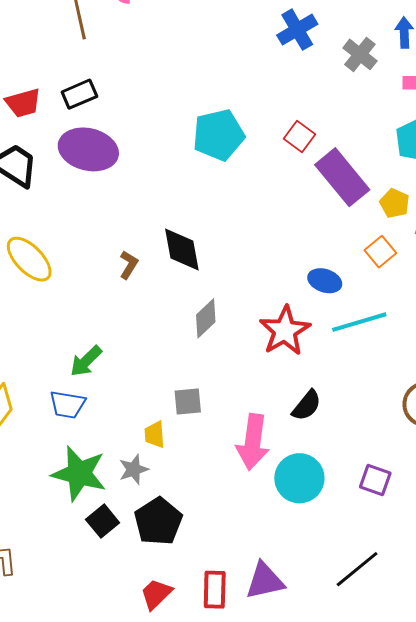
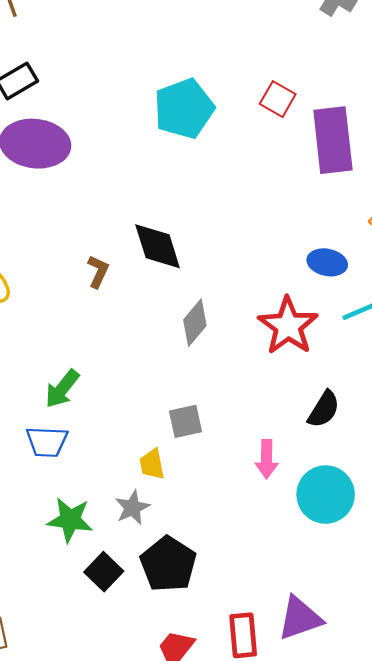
purple rectangle: (342, 177) -> (333, 140), turned 40
pink arrow: (253, 442) -> (267, 459), size x0.6
green star: (79, 473) -> (70, 520), size x0.7

